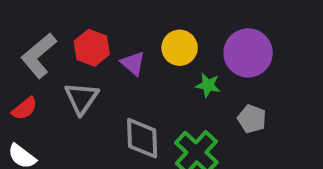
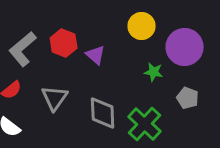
yellow circle: (180, 48) -> (142, 26), moved
gray triangle: (81, 98) -> (55, 98), moved

